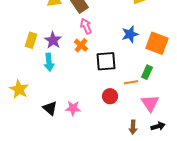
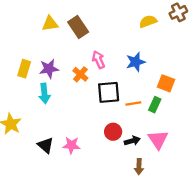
pink arrow: (86, 26) -> (98, 60), moved
purple star: (53, 40) -> (49, 69), turned 30
orange square: (157, 43) -> (166, 83), moved, size x0.7
orange line: (131, 82) -> (133, 104), moved
black arrow: (158, 126) -> (132, 141), moved

